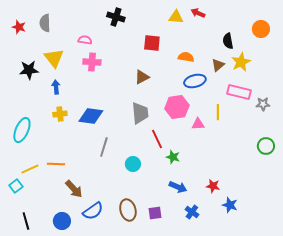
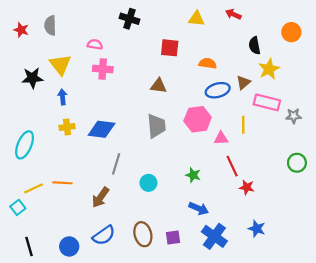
red arrow: (198, 13) -> (233, 14), moved
brown triangle: (218, 65) -> (243, 82), moved
brown triangle: (142, 77) -> (159, 86), turned 35
red line: (157, 139) -> (232, 166), moved
red star: (213, 186) -> (247, 187), moved
brown arrow: (74, 189) -> (100, 197), moved, turned 78
blue cross: (192, 212) -> (214, 236), size x1.6

